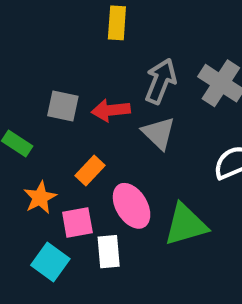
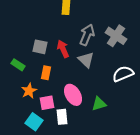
red arrow: (111, 110) -> (63, 49), turned 72
orange rectangle: (90, 171) -> (46, 73), moved, turned -32
green triangle: (186, 225) -> (99, 104), size x0.7

